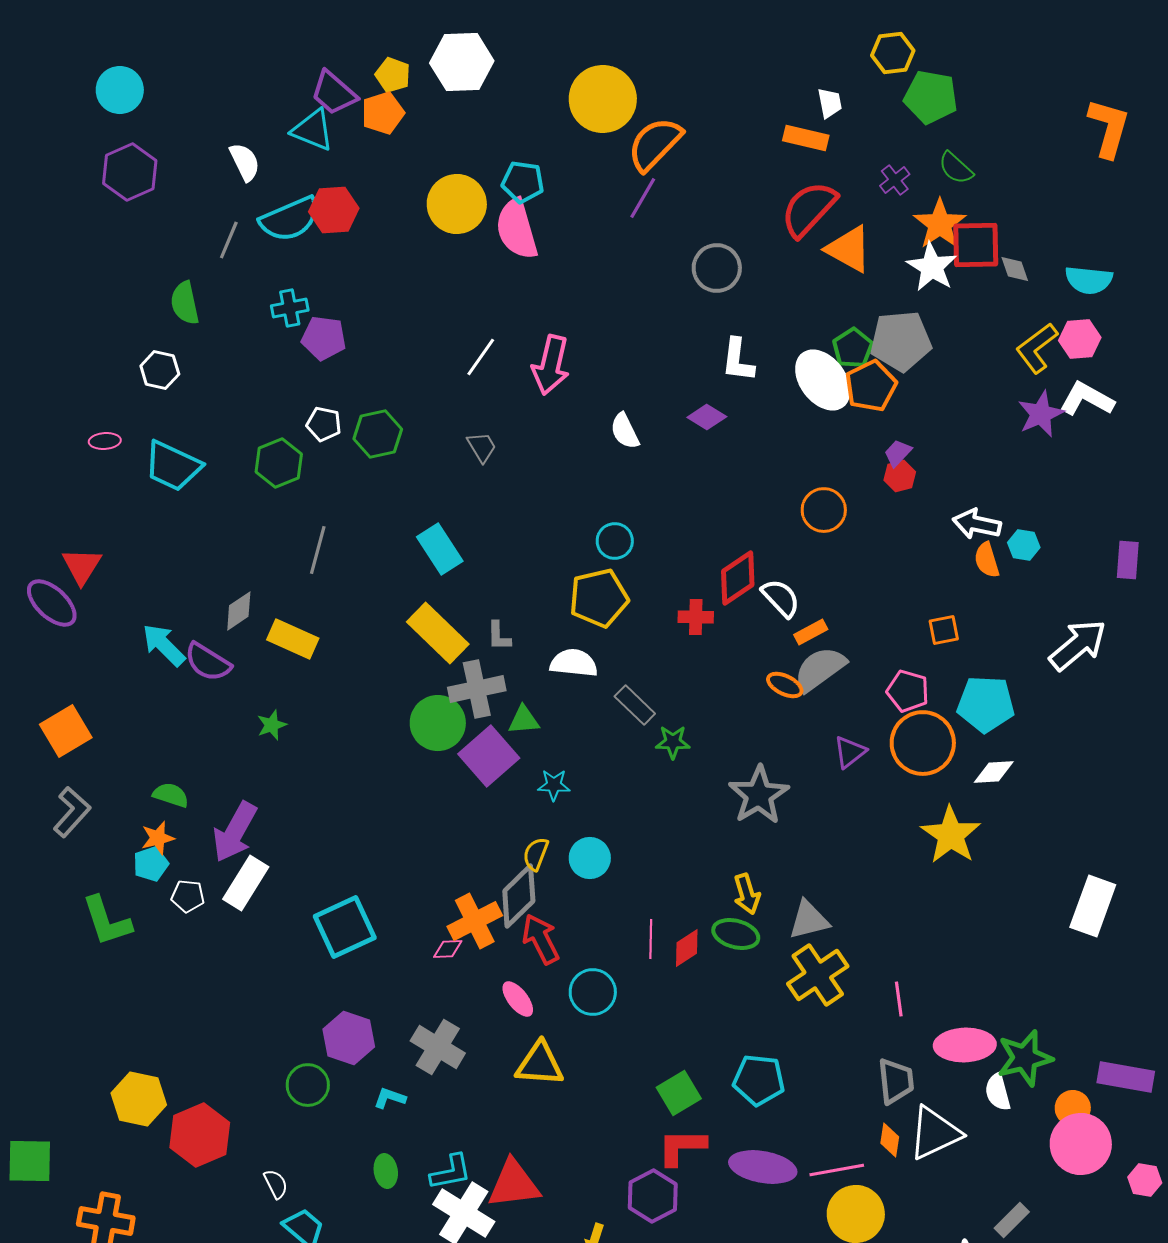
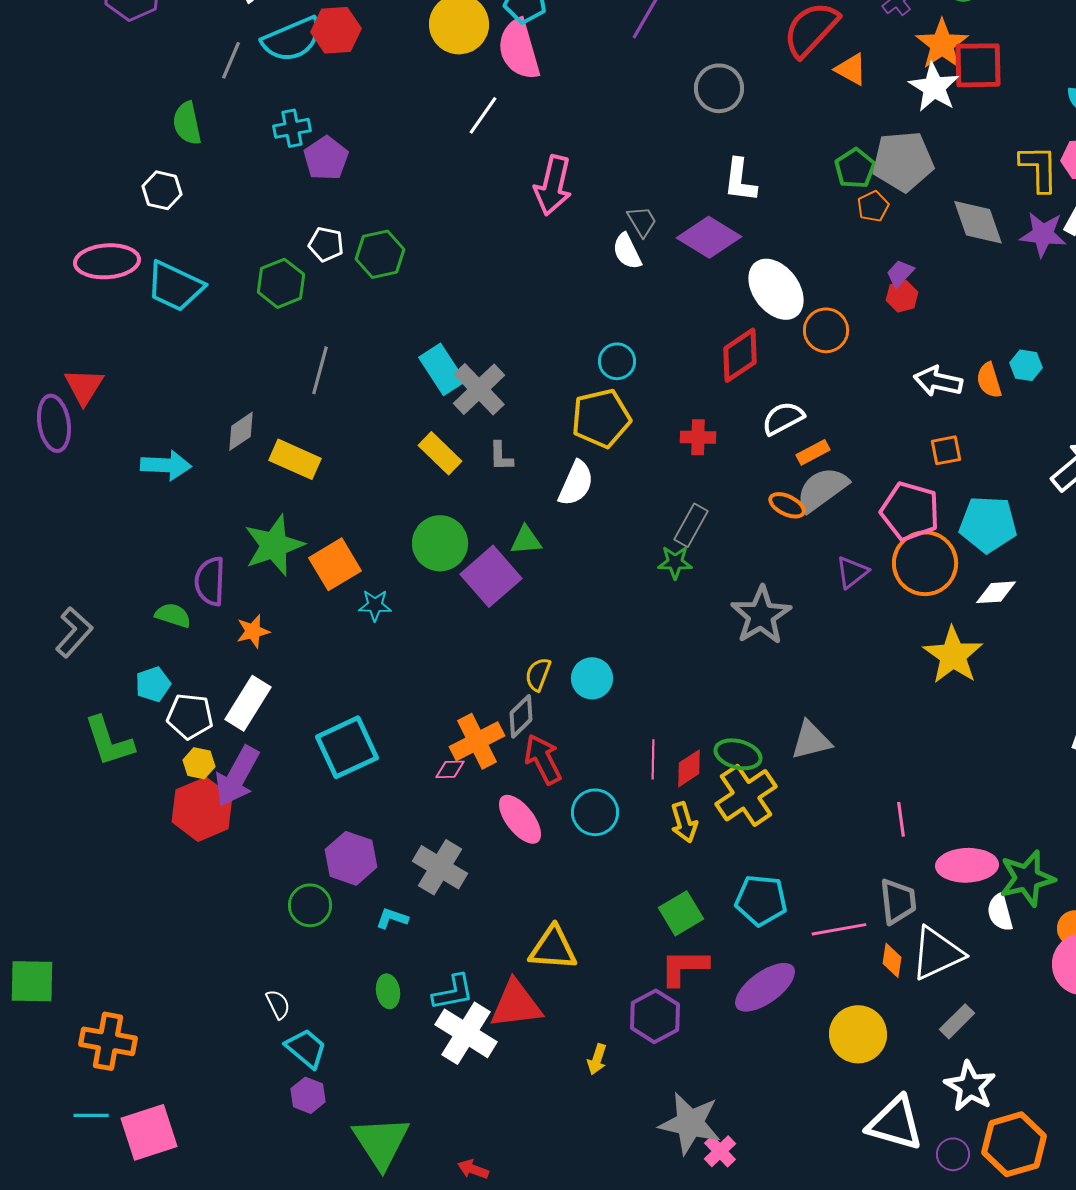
orange triangle: (849, 249) -> (851, 69), size x0.7
gray diamond: (1015, 269) -> (978, 222), moved, size x1.8
purple pentagon: (324, 338) -> (326, 158), turned 30
yellow L-shape: (1037, 348) -> (1039, 168), turned 126
white line: (481, 357) -> (483, 115), moved
white ellipse: (823, 380) -> (776, 289), moved
orange pentagon: (871, 386) -> (873, 206), size x0.6
purple star: (1041, 414) -> (1043, 234), turned 30
purple diamond: (707, 417) -> (709, 237), size x1.6
pink ellipse: (105, 441) -> (107, 261), size x2.0
gray trapezoid: (482, 447) -> (642, 221), moved
white arrow: (977, 524) -> (938, 381), moved
red diamond: (738, 578) -> (740, 355), moved
white semicircle: (781, 598) -> (783, 418), turned -75
purple ellipse: (52, 603) -> (54, 423), turned 38
yellow rectangle: (438, 633) -> (440, 453), size x0.7
cyan arrow: (164, 645) -> (166, 465), turned 138
purple semicircle: (208, 662) -> (210, 581), moved, turned 60
white semicircle: (574, 663) -> (576, 483), turned 108
gray cross: (477, 689) -> (479, 389), moved, turned -32
pink pentagon: (908, 691) -> (910, 511), size x1.4
gray rectangle: (635, 705) -> (691, 525), moved, turned 75
green star: (272, 725) -> (274, 545), size x2.0
orange square: (66, 731) -> (335, 564), moved
cyan star: (554, 785) -> (375, 605), moved
purple arrow: (235, 832) -> (237, 776), moved
orange star: (158, 838) -> (253, 631), moved
yellow arrow: (747, 894) -> (684, 822), moved
white pentagon: (188, 896) -> (190, 716), size x1.4
gray diamond: (519, 896) -> (521, 716), size x0.7
yellow cross: (818, 975) -> (746, 795), moved
pink ellipse: (518, 999) -> (520, 819), size x1.4
yellow triangle: (540, 1064) -> (553, 948), moved
yellow hexagon: (139, 1099) -> (199, 763), moved, size x0.6
red hexagon: (200, 1135) -> (202, 809), moved
purple ellipse: (763, 1167) -> (765, 987), turned -46
pink line: (837, 1170) -> (839, 929), moved
gray rectangle: (1012, 1220) -> (957, 1021), moved

